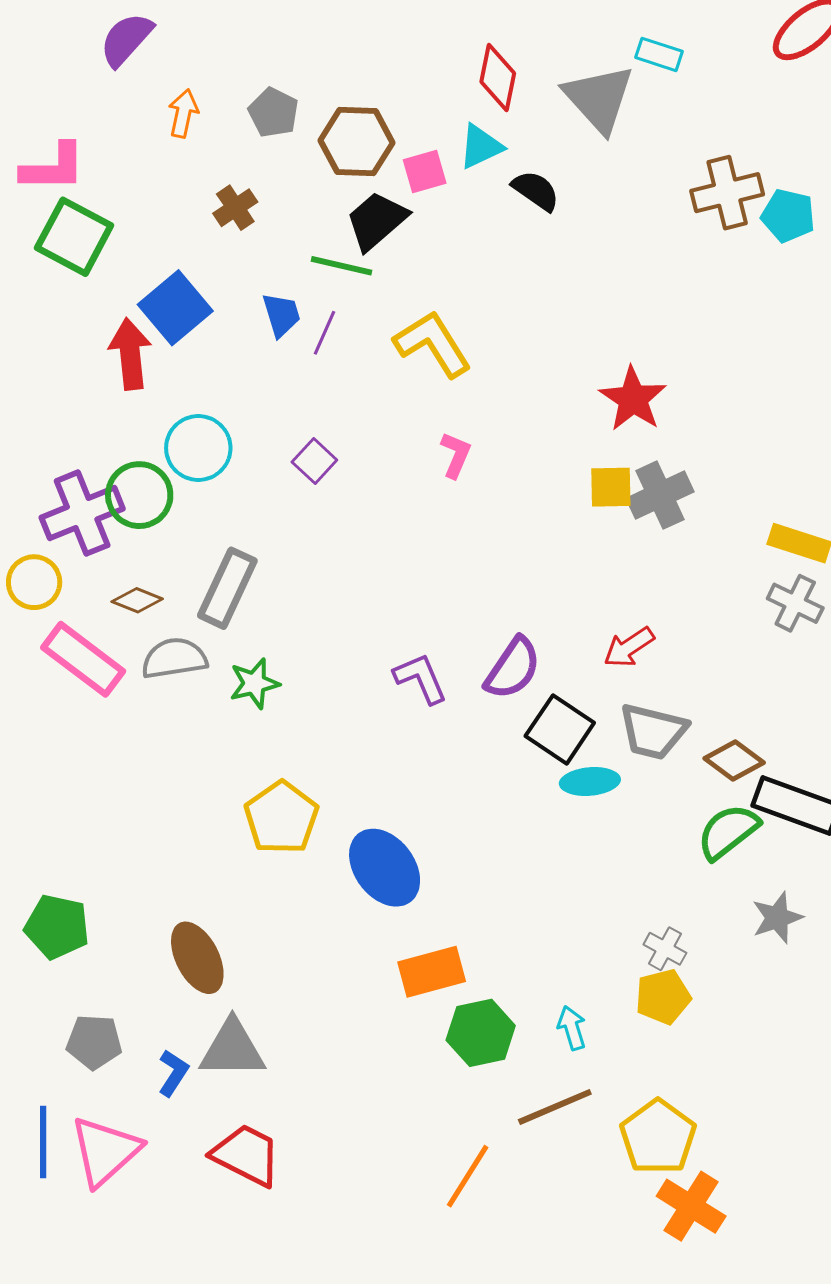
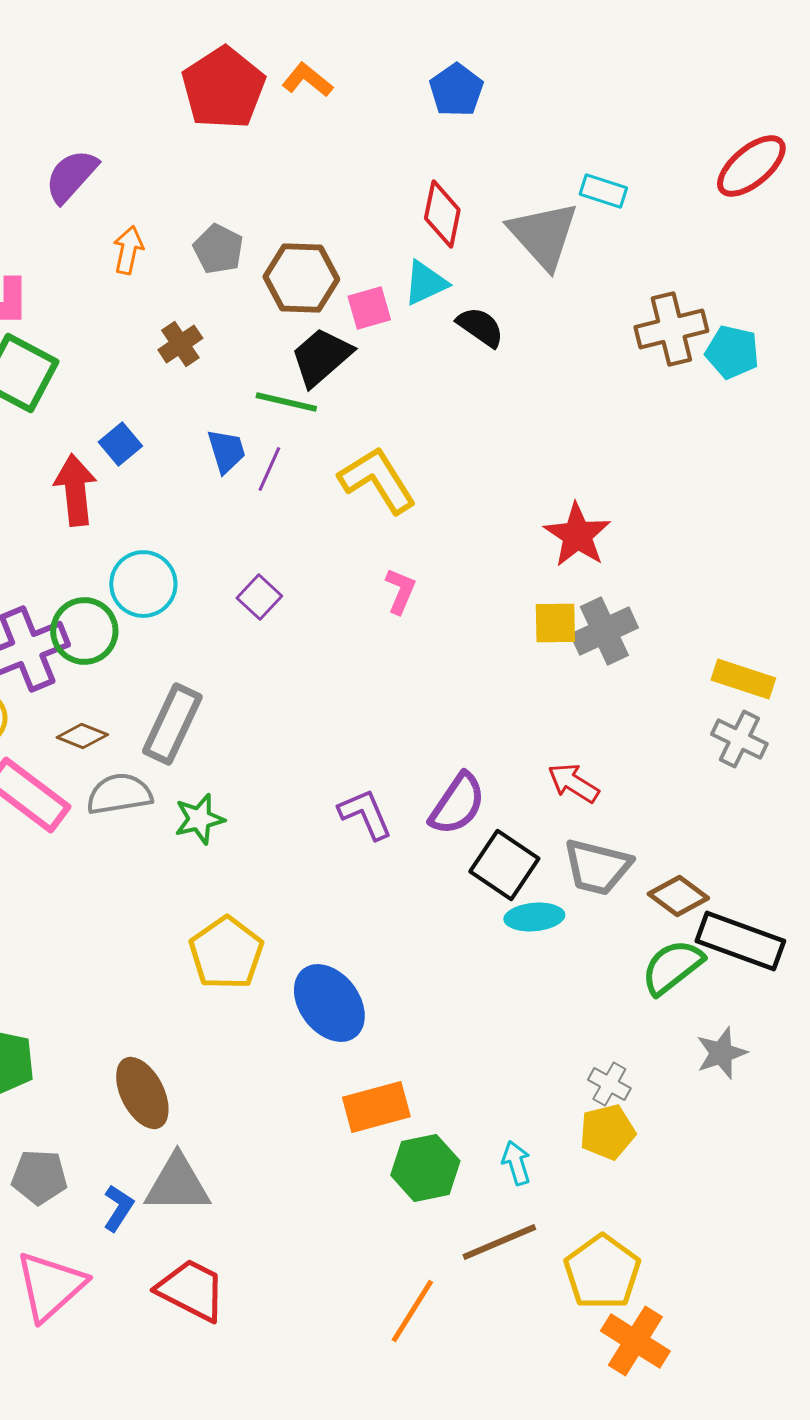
blue square: (175, 308) -> (120, 444), size x0.6
red arrow: (629, 647) -> (573, 783), turned 66

